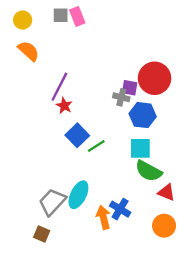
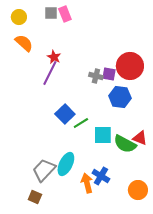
gray cross: (121, 97) -> (96, 76), moved
red star: (64, 106) -> (54, 57), moved
cyan square: (140, 148) -> (103, 135), moved
red triangle: (166, 192) -> (140, 138), moved

